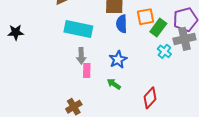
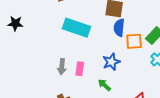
orange square: (146, 17) -> (134, 41), moved
gray arrow: (81, 56) -> (62, 67), moved

